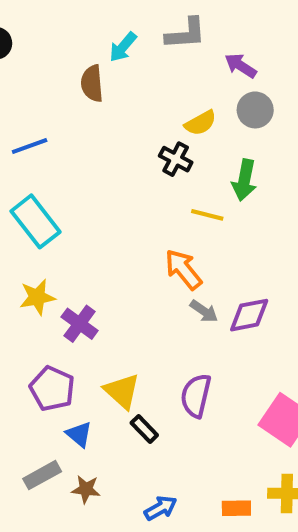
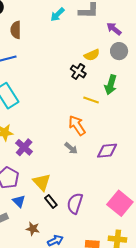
brown semicircle: (92, 83) -> (16, 30), moved
gray arrow: (204, 311) -> (71, 148), moved
purple semicircle: (196, 396) -> (75, 203), moved
brown star: (86, 489) -> (33, 229), moved

